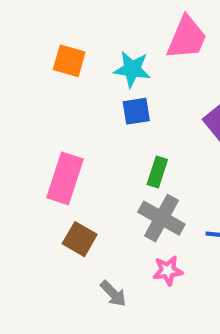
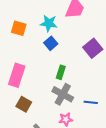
orange square: (69, 61) -> (19, 28), moved
blue square: (136, 111) -> (51, 43), turned -32

